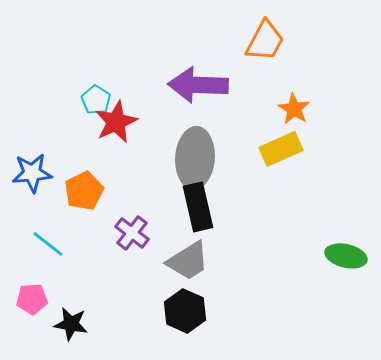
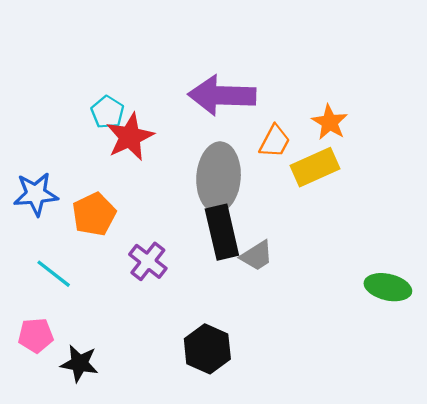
orange trapezoid: (265, 41) -> (275, 141), moved, size x0.7
gray trapezoid: (188, 261) -> (257, 256), moved, size x0.7

